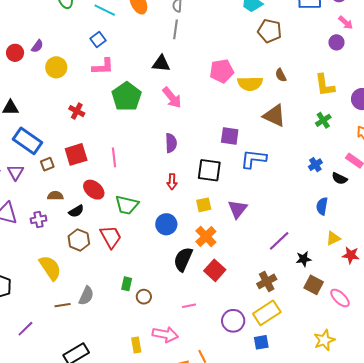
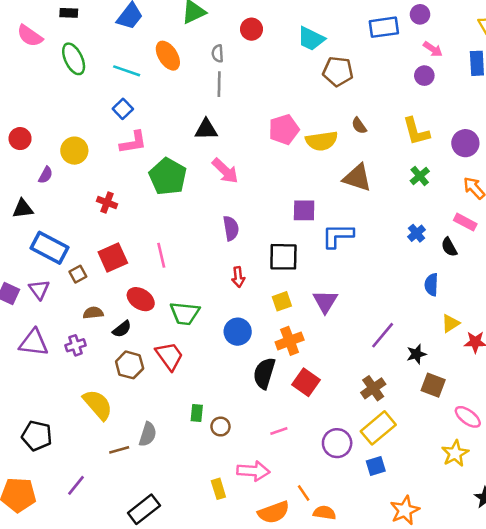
purple semicircle: (37, 46) -> (46, 175), moved
black semicircle: (339, 178) -> (449, 247), turned 42
orange cross: (206, 237) -> (290, 341), turned 30
pink ellipse: (340, 298) -> (468, 417), moved

